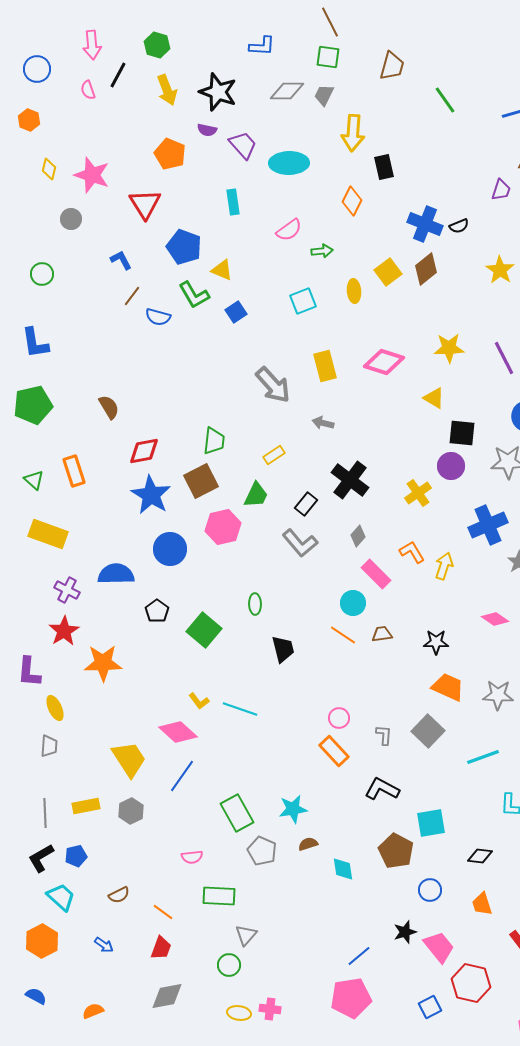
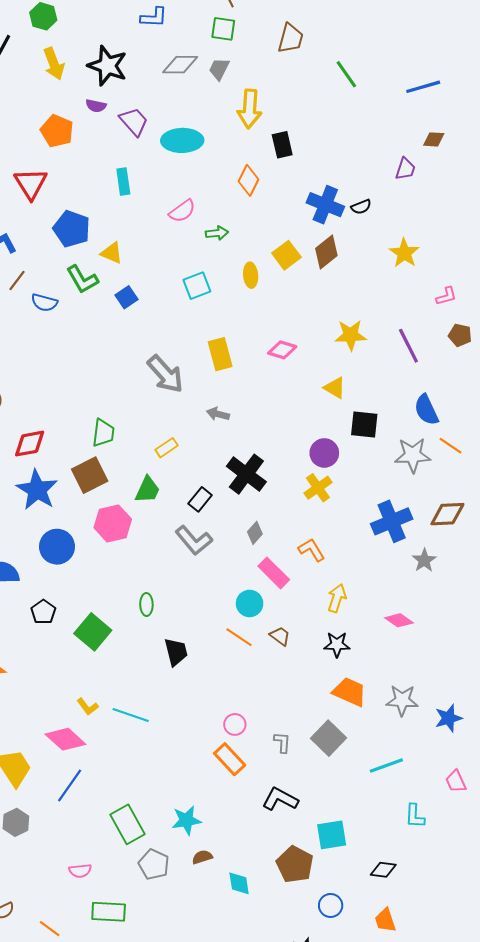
pink diamond: (384, 362) -> (282, 350), size x0.7
purple circle: (451, 466) -> (324, 453), moved
yellow arrow: (444, 566) -> (337, 598), moved
brown trapezoid: (382, 634) -> (280, 636), turned 45

